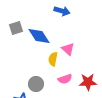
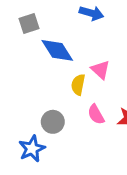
gray square: (16, 28) -> (29, 24), moved
pink semicircle: (65, 79) -> (96, 114), turned 80

